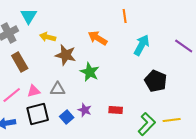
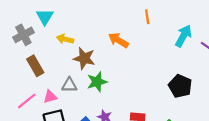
cyan arrow: (142, 45) -> (183, 36), moved
green star: (90, 72) -> (97, 82), moved, turned 30
gray triangle: (58, 89) -> (69, 85), moved

